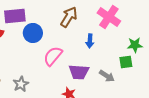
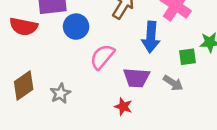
blue arrow: (90, 41) -> (151, 37), size x1.6
green square: (126, 62) -> (188, 57), moved

